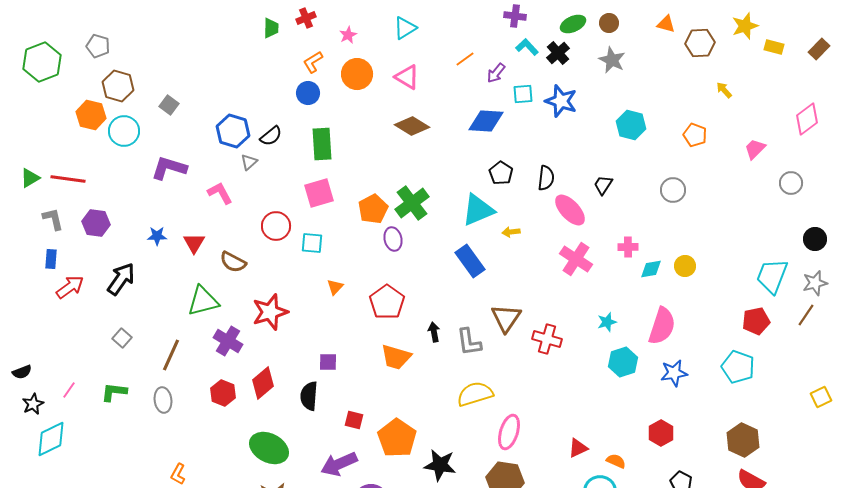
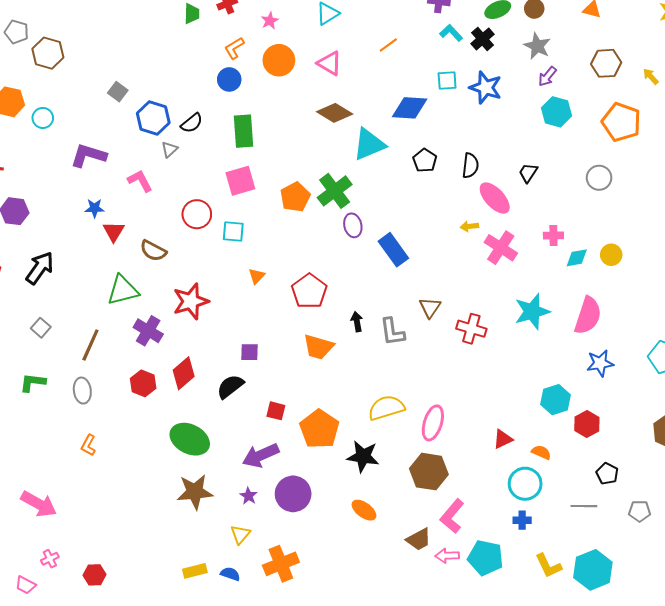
brown hexagon: (700, 43) -> (606, 63), moved
purple arrow: (496, 73) -> (547, 76), moved
brown hexagon: (118, 86) -> (48, 53), moved
gray square: (169, 105) -> (118, 92), moved
cyan circle: (124, 131) -> (43, 118), size x0.7
orange pentagon: (695, 135) -> (621, 122), size x1.6
cyan triangle: (478, 210) -> (369, 144), moved
yellow arrow: (511, 232) -> (469, 226), moved
blue star: (157, 236) -> (94, 208), moved
purple ellipse: (393, 239) -> (353, 225), moved
brown triangle: (506, 318) -> (430, 307), size x0.7
cyan star: (607, 322) -> (532, 311), size x1.8
cyan hexagon: (623, 362) -> (555, 400), moved
yellow semicircle: (475, 394) -> (386, 408), moved
black semicircle: (309, 396) -> (230, 386), turned 48
orange L-shape: (178, 474) -> (88, 445), moved

